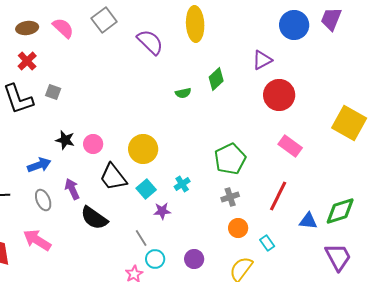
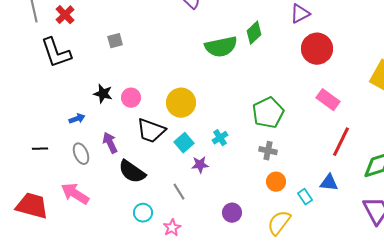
gray square: (53, 92) -> (115, 41), moved, turned -35
green semicircle: (183, 93) -> (221, 47), size x2.0
blue arrow: (39, 165) -> (77, 119), size x0.7
black trapezoid: (113, 177) -> (151, 131), turned -32
red line: (278, 196) -> (341, 142), moved
gray cross: (230, 197) -> (268, 151), turned 30
blue triangle: (308, 221) -> (329, 183), moved
cyan circle: (155, 259) -> (143, 213), moved

